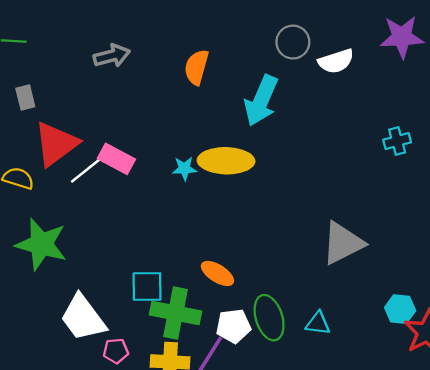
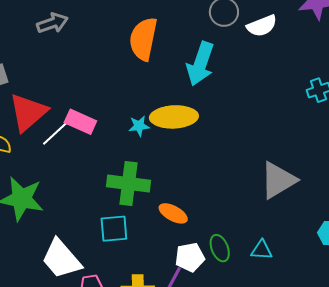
gray arrow: (112, 56) -> (52, 23), moved
orange semicircle: (197, 67) -> (143, 39), size x1.4
green cross: (176, 313) -> (129, 184), moved
green ellipse: (269, 318) -> (220, 248), size x0.7

